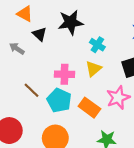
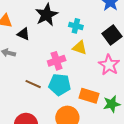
yellow triangle: (93, 69) -> (80, 48), turned -42
orange rectangle: (89, 108) -> (89, 96), moved

